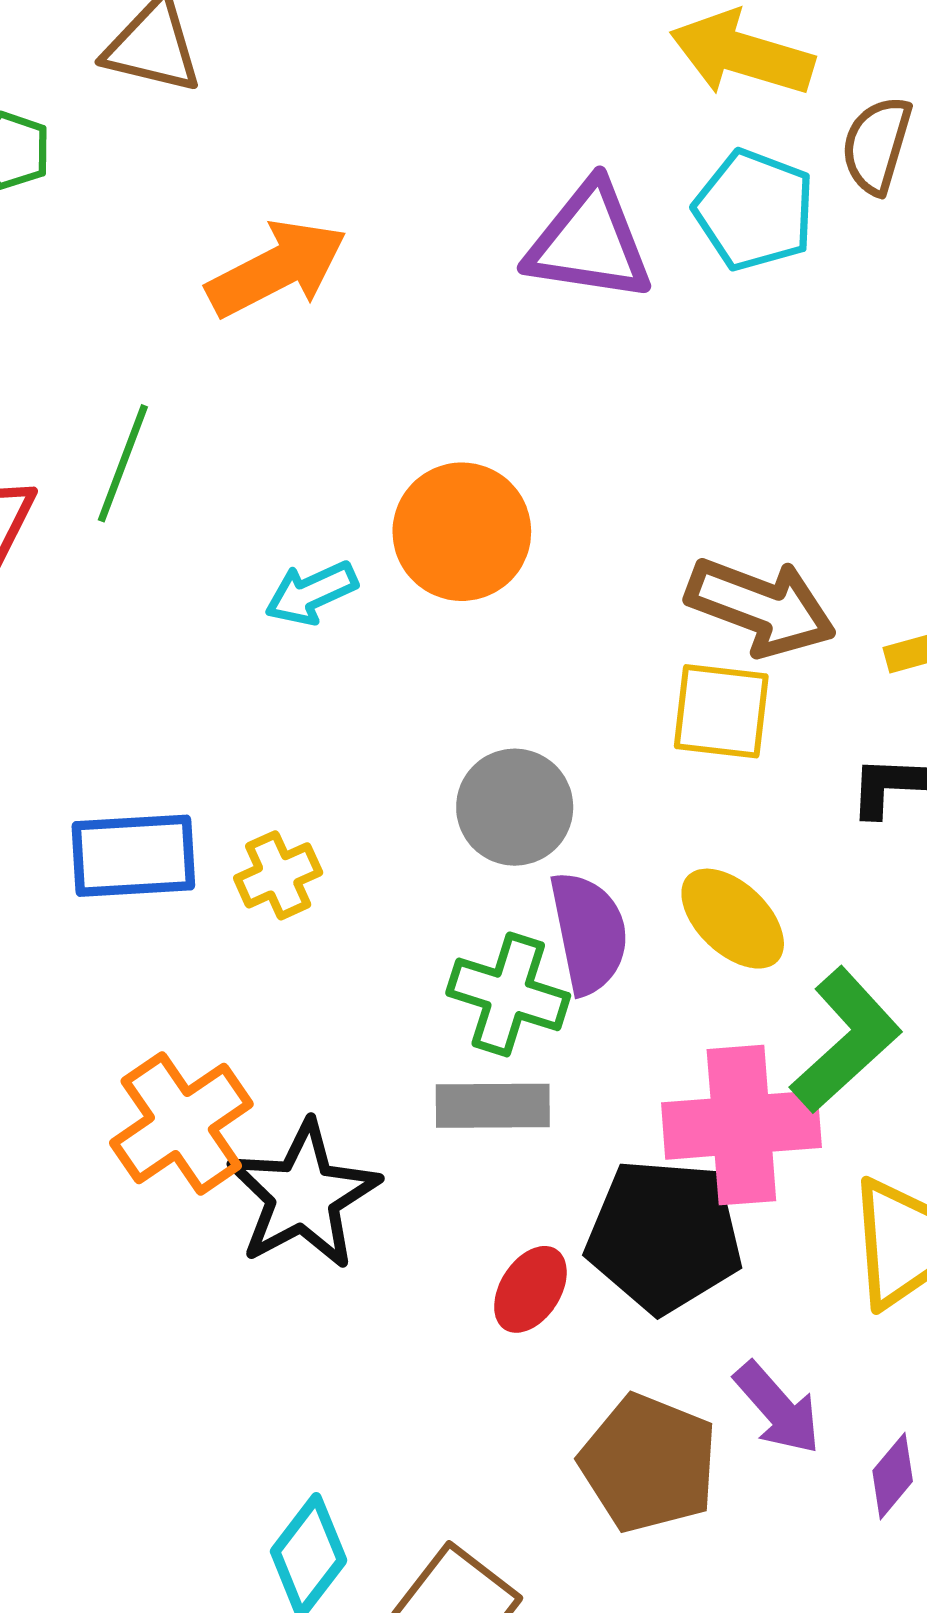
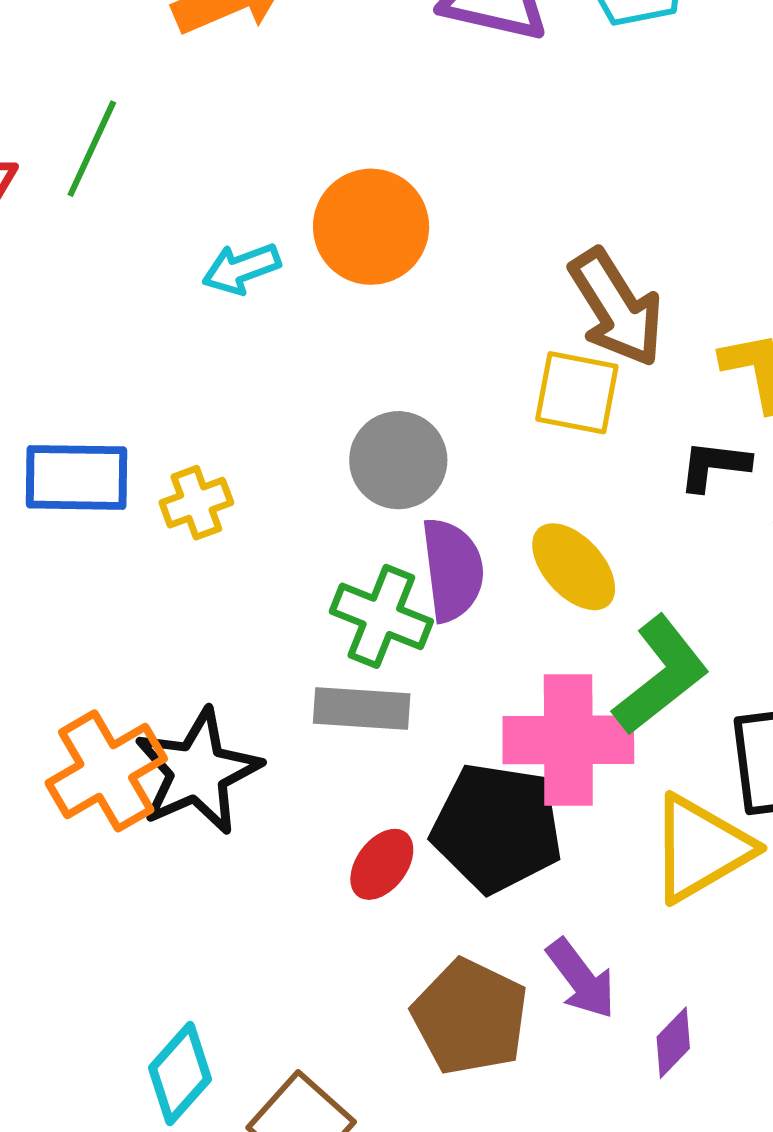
brown arrow: (761, 607) -> (616, 308), turned 33
orange cross: (181, 1123) -> (106, 771), moved

